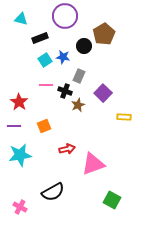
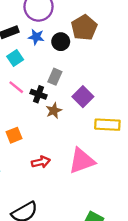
blue star: (63, 57) -> (36, 37), moved
pink line: (46, 85) -> (16, 87), turned 40
yellow rectangle: (124, 117) -> (107, 125), size x1.5
pink triangle: (93, 164) -> (82, 161), moved

